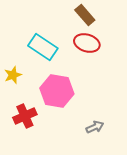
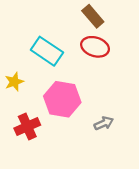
gray arrow: (95, 127) -> (104, 123), moved

